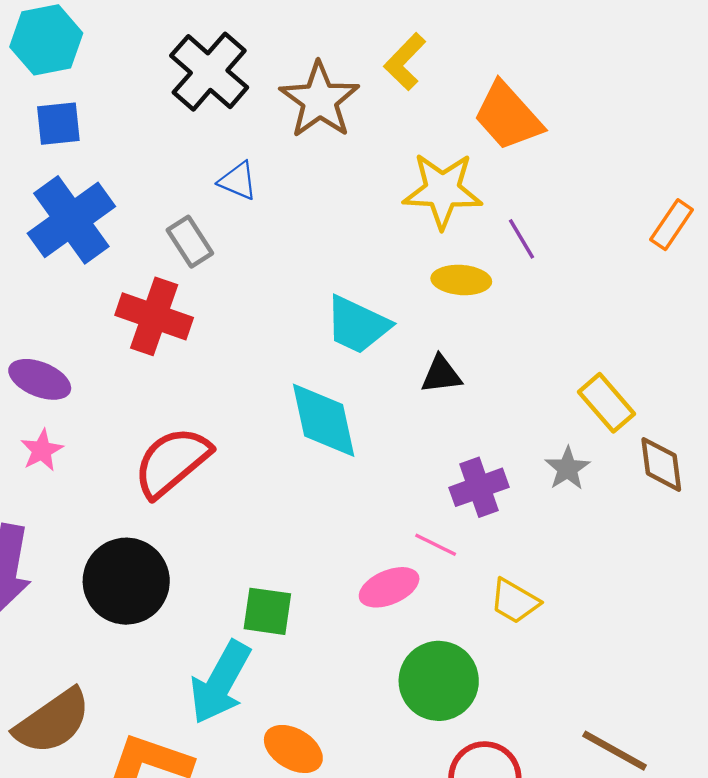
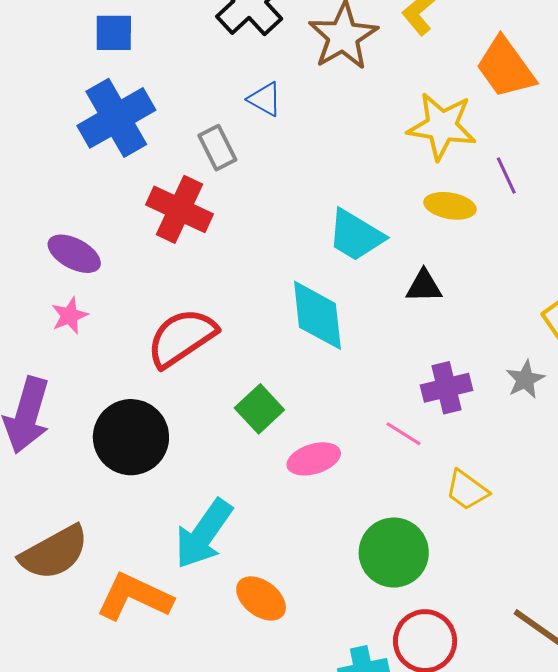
pink ellipse: (389, 587) -> (314, 459), moved
green square: (267, 611) -> (259, 409), moved, turned 33

